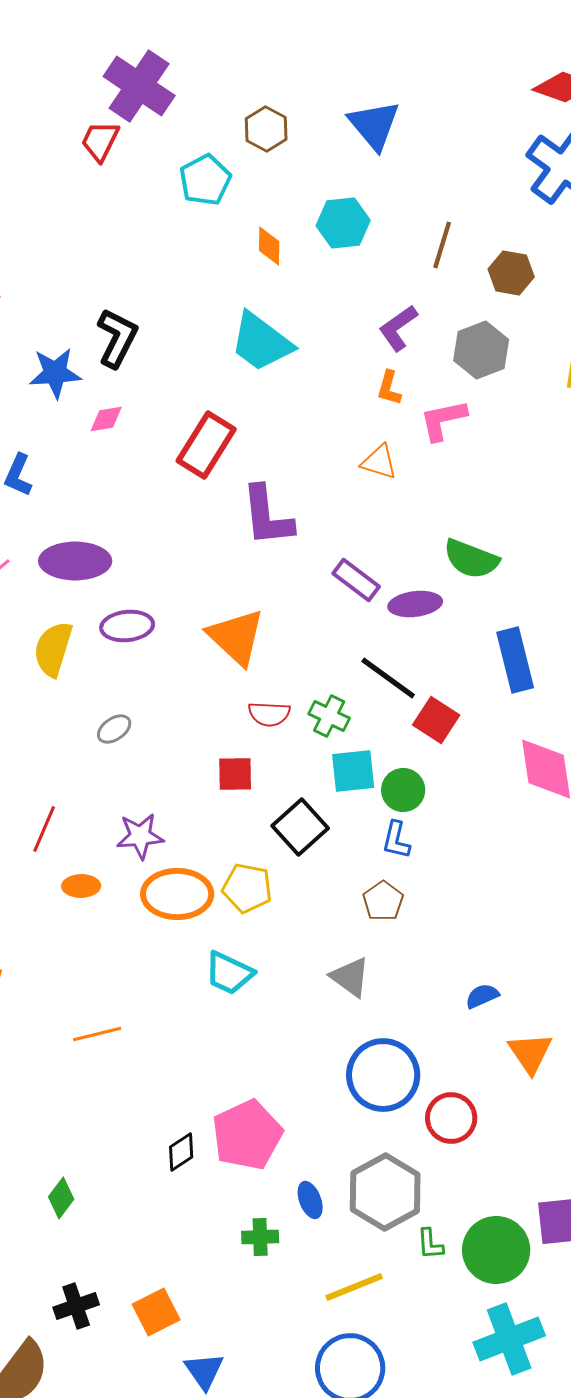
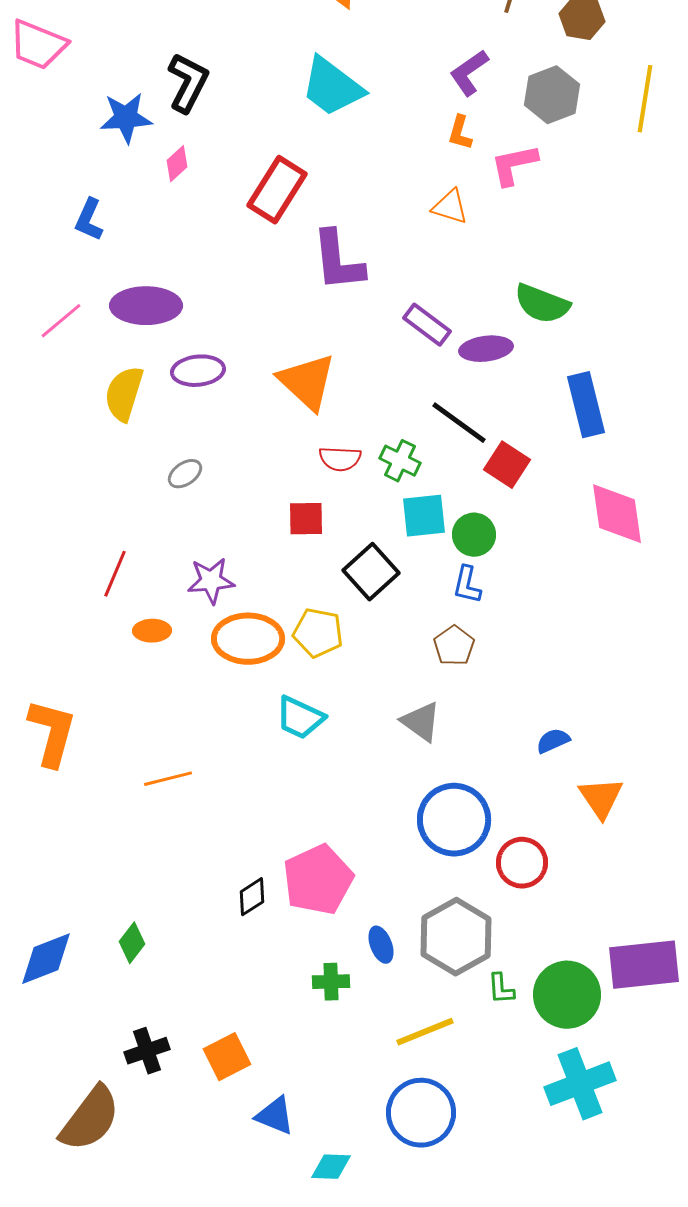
pink diamond: (106, 419) -> (177, 164), turned -33
blue triangle: (204, 1371) -> (275, 1116), turned -33

